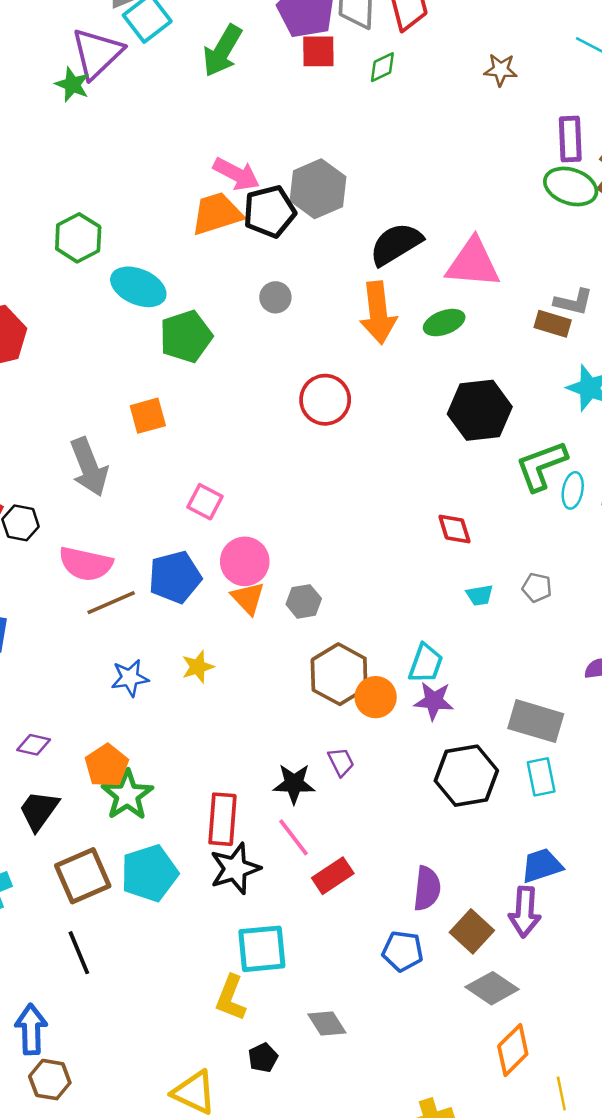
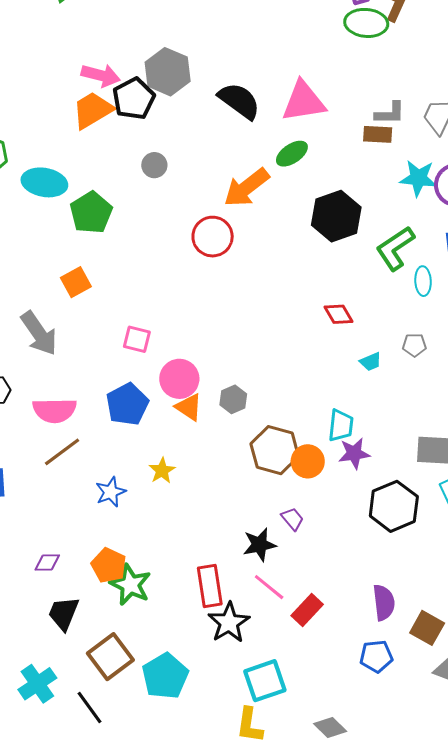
black semicircle: (396, 244) -> (239, 101), turned 81
orange arrow: (378, 313) -> (247, 188), moved, turned 72
cyan ellipse: (573, 490) -> (423, 281), moved
brown line: (111, 603) -> (62, 452), moved
cyan pentagon: (149, 873) -> (165, 676), moved
black line: (79, 953) -> (90, 707), moved

